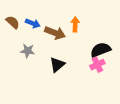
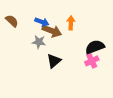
blue arrow: (33, 23) -> (42, 22), moved
gray star: (28, 51) -> (39, 42), moved

